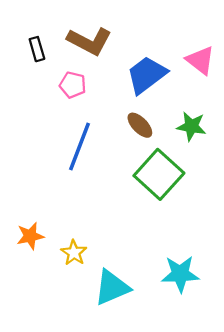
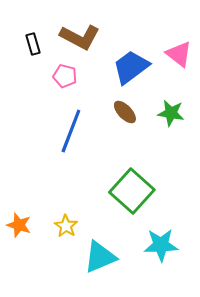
green square: (159, 174) -> (132, 191), moved
orange star: (30, 236) -> (19, 225), moved, turned 30

